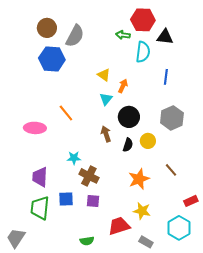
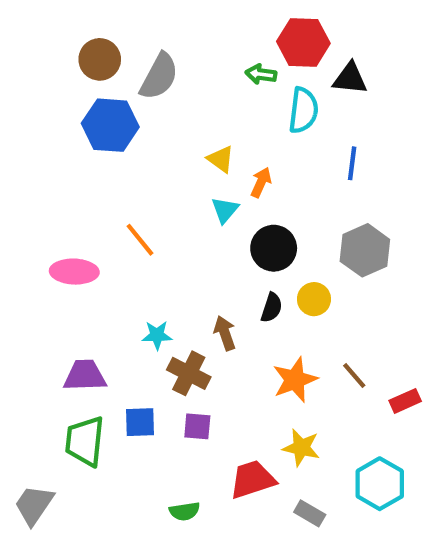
brown arrow: (106, 134) -> (225, 333), moved
brown line: (171, 170) -> (354, 375), moved
purple trapezoid: (40, 177) -> (85, 375), turned 85
red rectangle: (191, 201) -> (405, 401), moved

